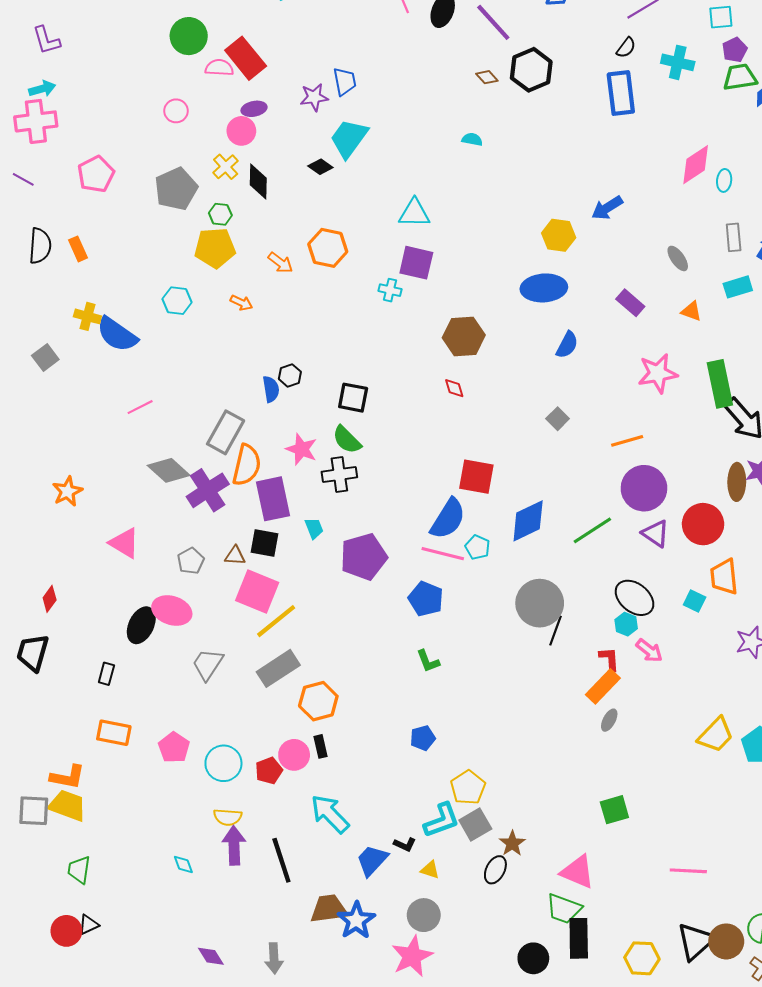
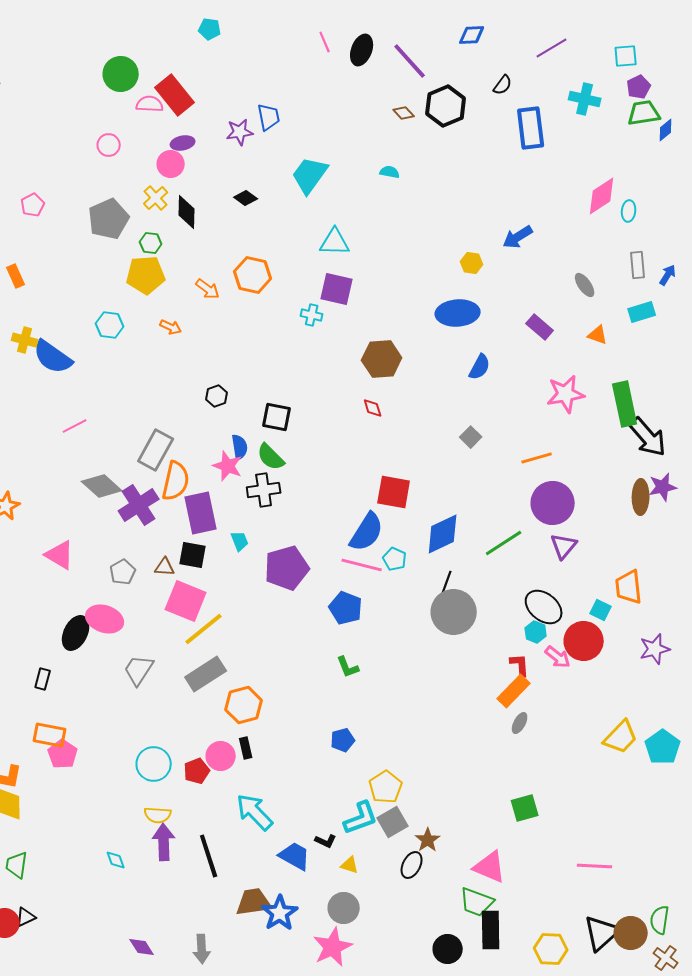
black semicircle: (626, 48) -> (503, 85), moved
cyan trapezoid: (349, 138) -> (310, 175), moved
pink pentagon: (96, 174) -> (33, 205), size x0.7
yellow hexagon: (559, 235) -> (472, 263), size x0.7
blue semicircle: (271, 389) -> (240, 447), moved
red circle: (703, 524) -> (584, 641), moved
purple triangle: (656, 534) -> (564, 546), turned 36
black line: (555, 631) -> (446, 585), moved
pink pentagon: (174, 748) -> (63, 754), moved
blue trapezoid: (372, 860) -> (295, 856), turned 76

